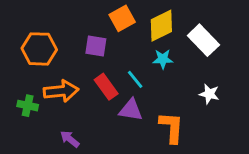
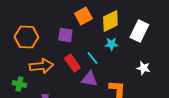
white rectangle: (203, 40) -> (139, 31), turned 70
green cross: (28, 106) -> (19, 84), moved

